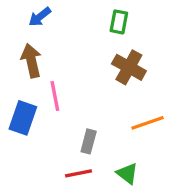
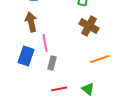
gray rectangle: (89, 141) -> (52, 63), moved

